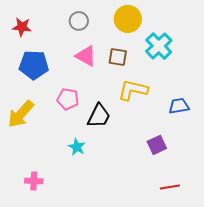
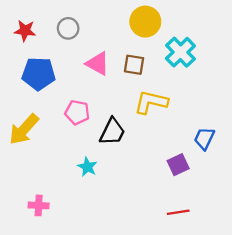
gray circle: (79, 21) -> (68, 28), moved
blue trapezoid: (179, 106) -> (204, 138), moved, turned -55
red line: (170, 187) -> (178, 212), moved

